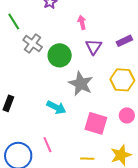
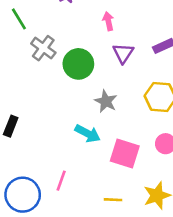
gray star: (81, 84) -> (106, 101), size x0.7
cyan arrow: (56, 107) -> (88, 134), moved
pink line: (47, 145) -> (61, 181), turned 42

